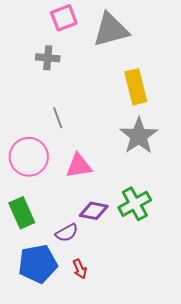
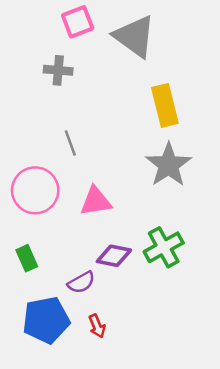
gray triangle: (111, 30) -> (135, 36), turned 51
green rectangle: (22, 213) -> (27, 258), size x0.7

